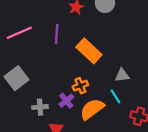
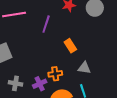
orange rectangle: (89, 51) -> (70, 46), size x0.6
gray triangle: (122, 75) -> (84, 68), moved

